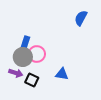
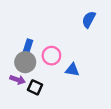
pink circle: (37, 54) -> (51, 56), moved
blue triangle: (62, 74) -> (72, 70), moved

